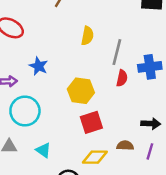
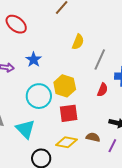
red semicircle: (122, 78) -> (102, 90), moved
cyan circle: (25, 111) -> (39, 96), moved
cyan triangle: (43, 150) -> (25, 129), size x1.5

